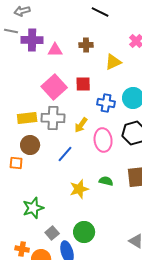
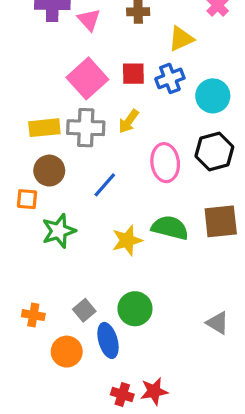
pink triangle: (55, 50) -> (89, 20), turned 49
blue cross: (106, 103) -> (170, 78), moved, turned -30
yellow arrow: (81, 125) -> (129, 121), moved
green semicircle: (106, 181) -> (170, 228), size x1.6
green star: (33, 208) -> (59, 231), moved
orange cross: (22, 249) -> (33, 315), moved

